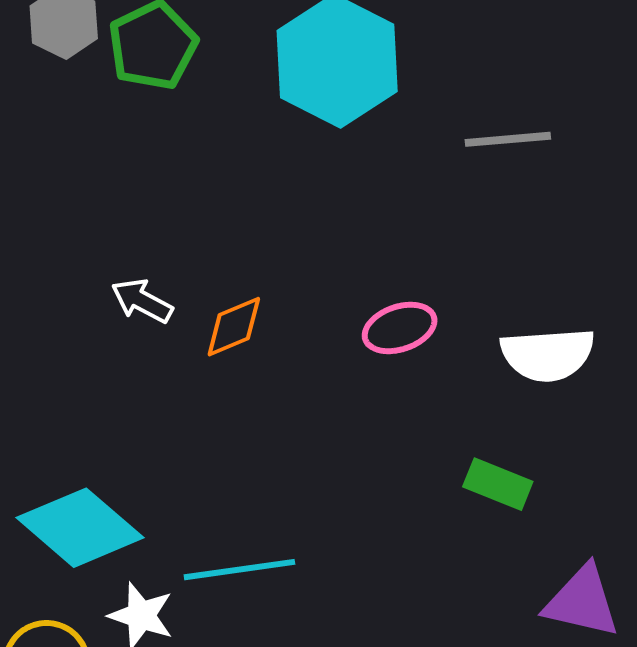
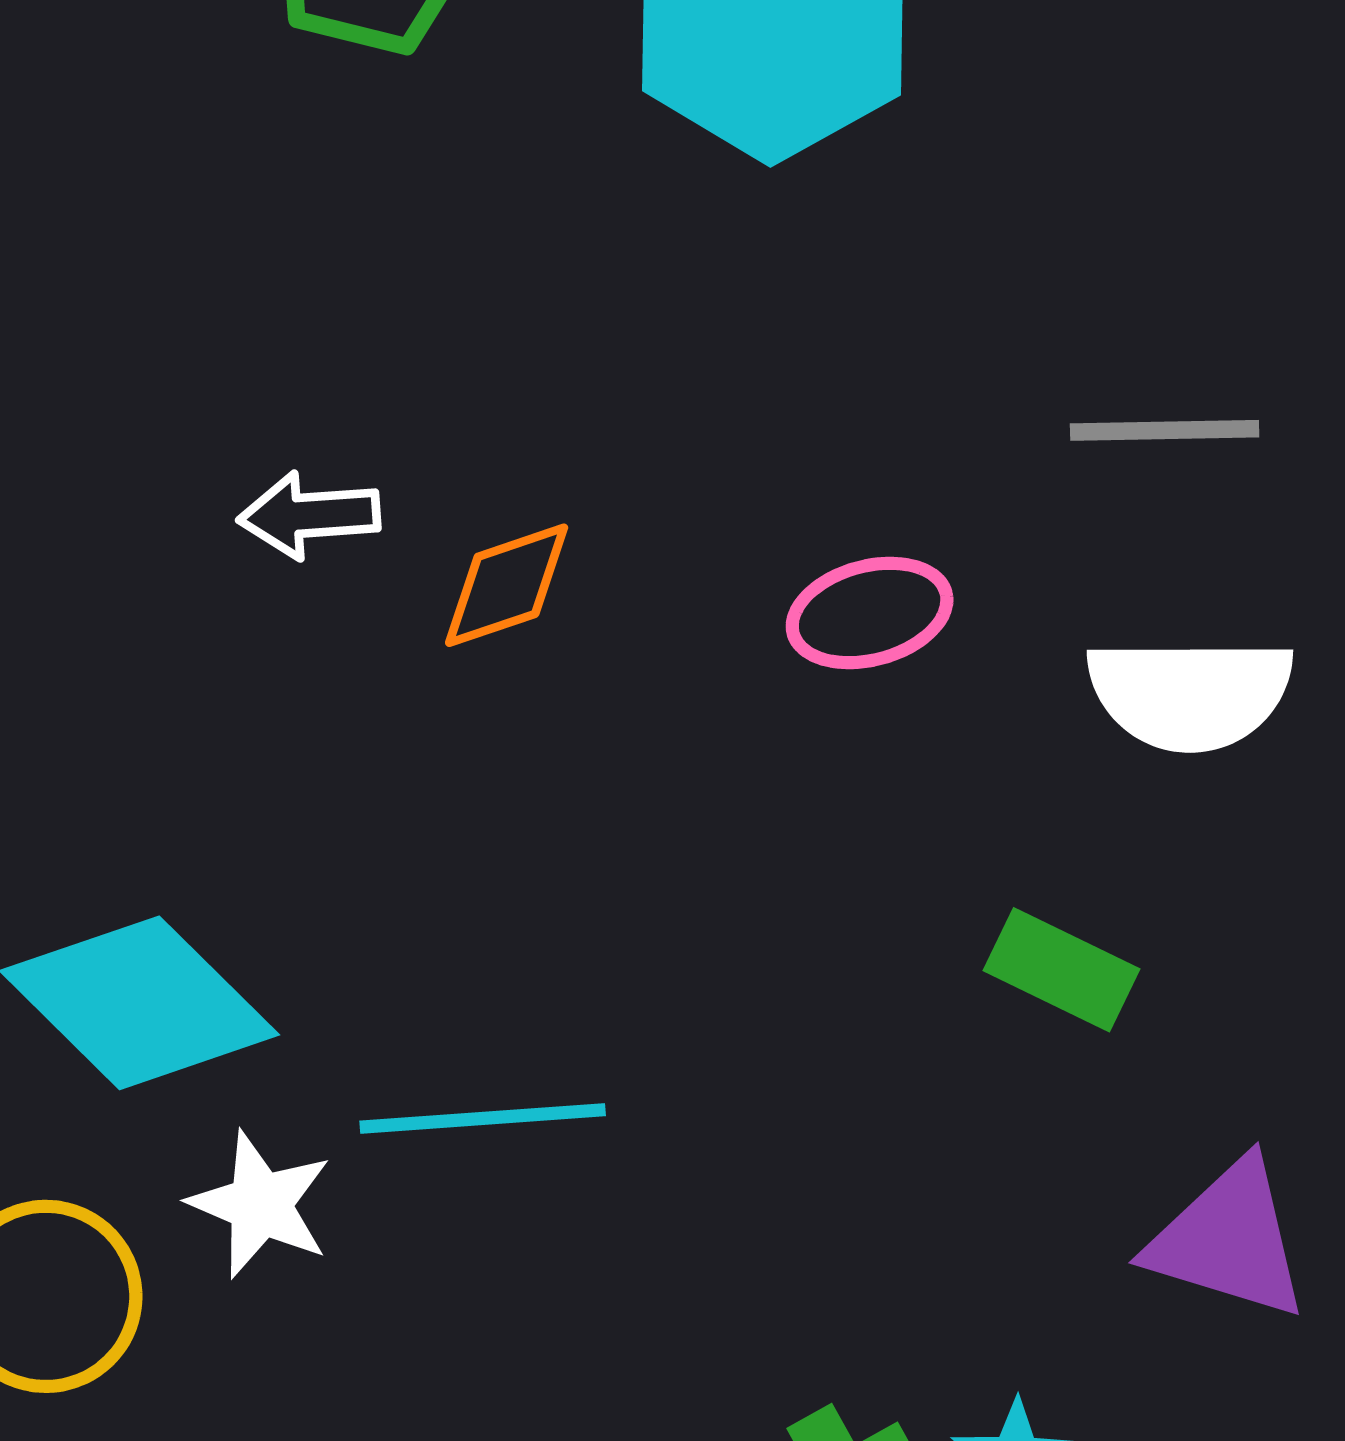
gray line: (508, 139) -> (1165, 430), moved
white arrow: (142, 301) -> (309, 515), turned -36

